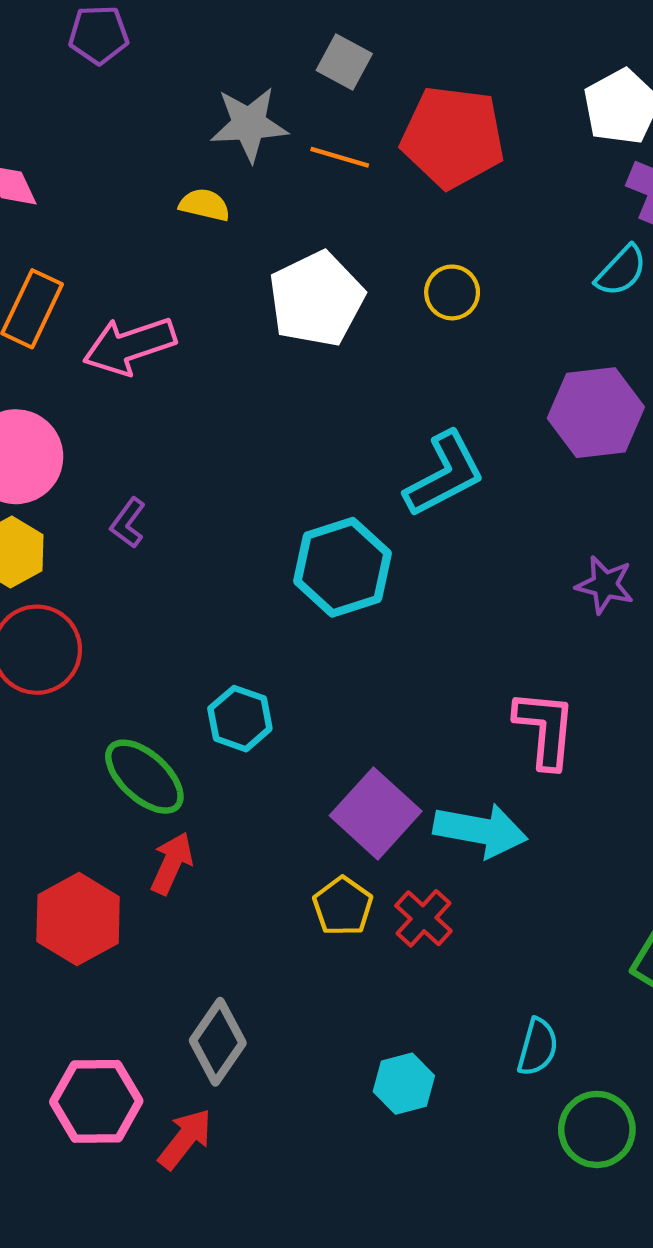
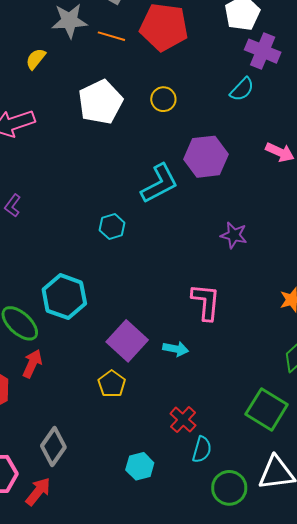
yellow semicircle: (205, 205) -> (36, 59), moved, turned -65
purple hexagon: (596, 413) -> (206, 157), moved
cyan hexagon: (342, 567) -> (112, 227), size x0.6
cyan hexagon: (240, 719) -> (64, 297), size x1.5
cyan arrow: (480, 830) -> (176, 349), size x0.6
red cross: (423, 918) -> (183, 420), moved

